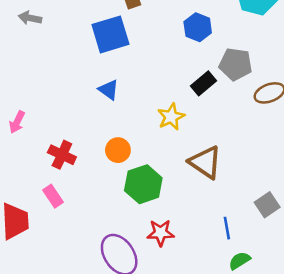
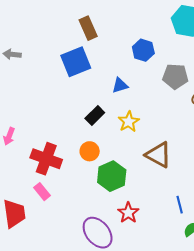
black rectangle: (204, 83) -> (95, 115), moved
blue triangle: (109, 90) -> (120, 85), moved, turned -48
red cross: (62, 155) -> (46, 159), size x1.4
red star: (160, 233) -> (128, 213), turned -30

